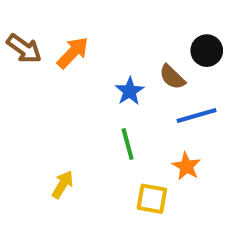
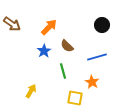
orange arrow: (73, 53) -> (49, 27), moved
brown semicircle: (172, 77) -> (67, 46), moved
blue star: (130, 91) -> (44, 51), moved

